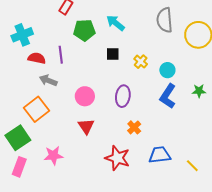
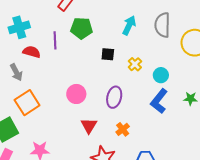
cyan arrow: (116, 23) -> (129, 25), moved, turned 72
purple line: (61, 55) -> (55, 40), moved
gray arrow: (48, 80) -> (16, 72), moved, turned -144
red triangle: (86, 126) -> (89, 126), moved

